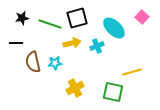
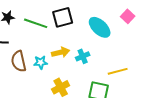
yellow arrow: (72, 43) -> (61, 52), moved
cyan cross: (97, 46) -> (83, 56), moved

